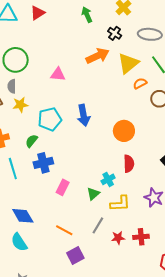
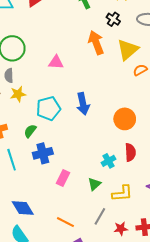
orange arrow: (97, 56) -> (96, 43), turned -85
cyan cross: (108, 179) -> (109, 161), moved

